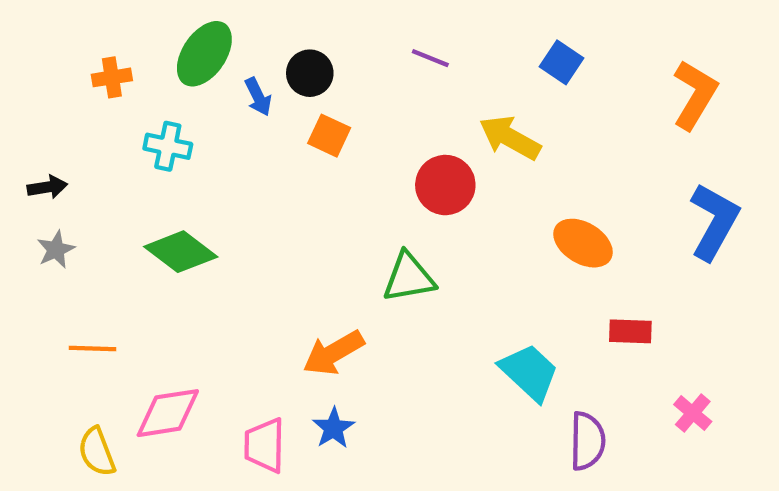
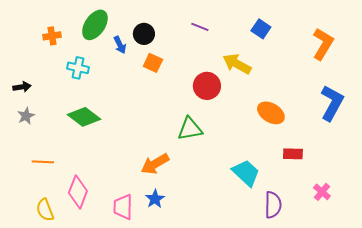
pink diamond: (168, 413) -> (78, 192), turned -60

